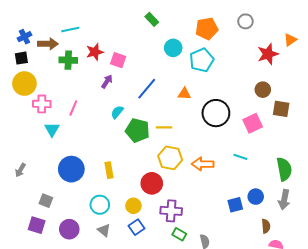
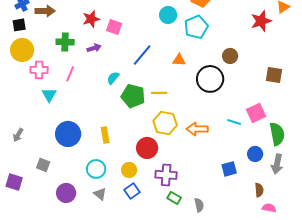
green cross: (68, 60) -> (65, 42), moved
purple arrow: (107, 81) -> (94, 48), moved, turned 40
brown circle: (263, 90) -> (230, 56), moved
pink square: (253, 123) -> (256, 113), moved
blue circle: (256, 197) -> (255, 154), moved
purple square: (37, 225) -> (14, 182), moved

